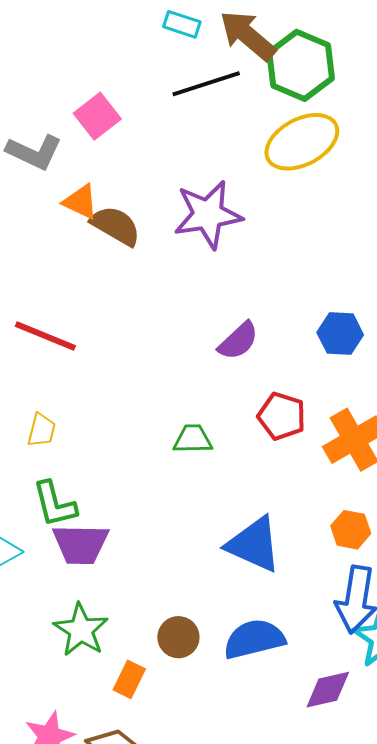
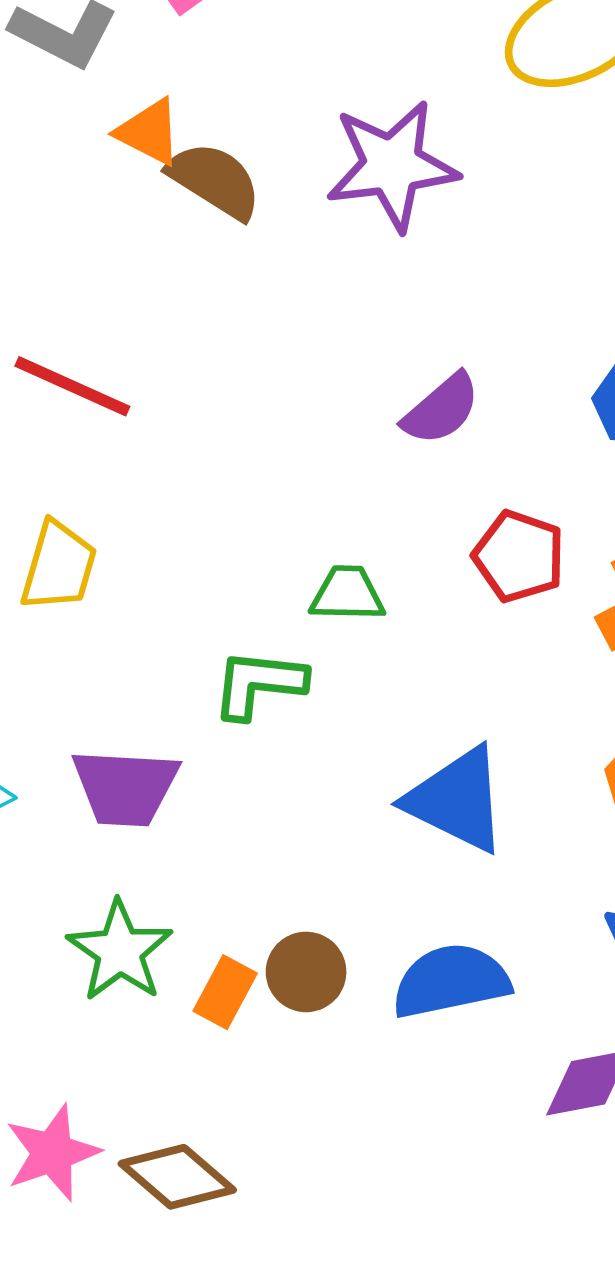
yellow trapezoid: (42, 430) -> (59, 566), size x1.4
green L-shape: (55, 504) -> (259, 684), moved, turned 108
orange rectangle: (129, 679) -> (225, 992), moved

